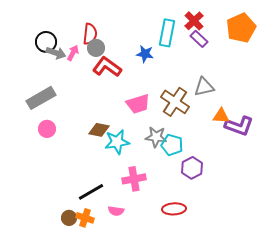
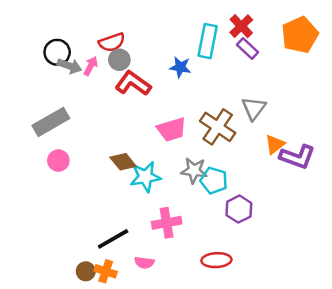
red semicircle: (90, 34) -> (112, 42), turned 65
gray triangle: (204, 87) -> (254, 108), turned -40
orange triangle: (221, 116) -> (275, 144), turned -42
brown diamond: (99, 130) -> (123, 162), turned 40

